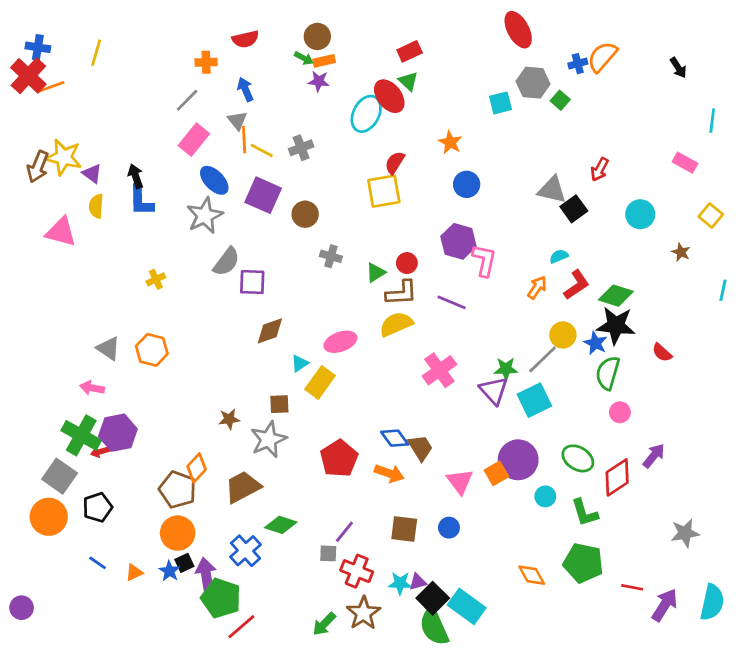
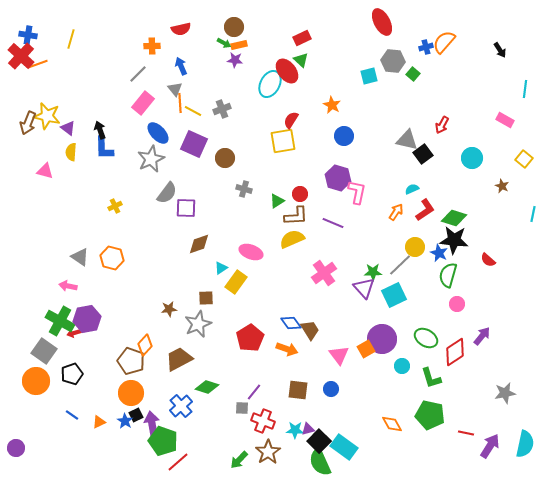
pink triangle: (61, 232) -> (45, 171), size x0.7
pink ellipse: (340, 342) -> (251, 252), turned 40

